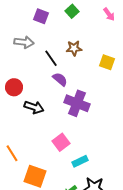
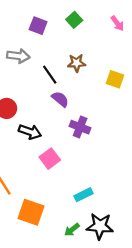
purple cross: (77, 103) -> (80, 127), size x0.7
pink square: (61, 142) -> (50, 159), moved

